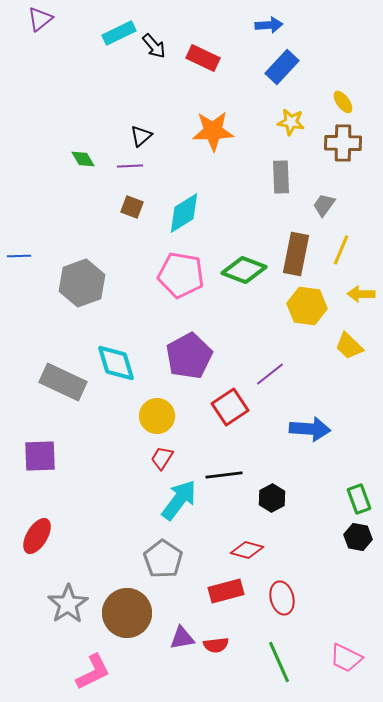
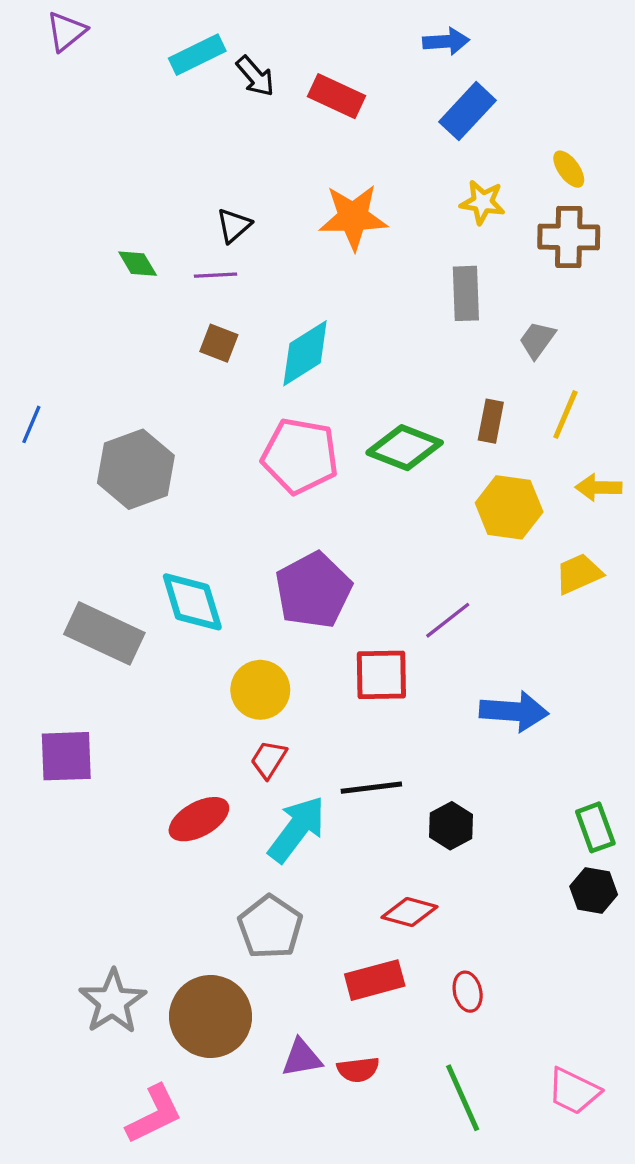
brown rectangle: (296, 254) -> (491, 421), size x0.6
blue line: (19, 256) -> (31, 424), turned -65
yellow trapezoid: (349, 346) -> (579, 574), turned 112
red square: (230, 407) -> (381, 675), turned 33
red ellipse: (37, 536) -> (199, 819), moved, turned 30
red ellipse: (282, 598) -> (468, 992), size x0.7

